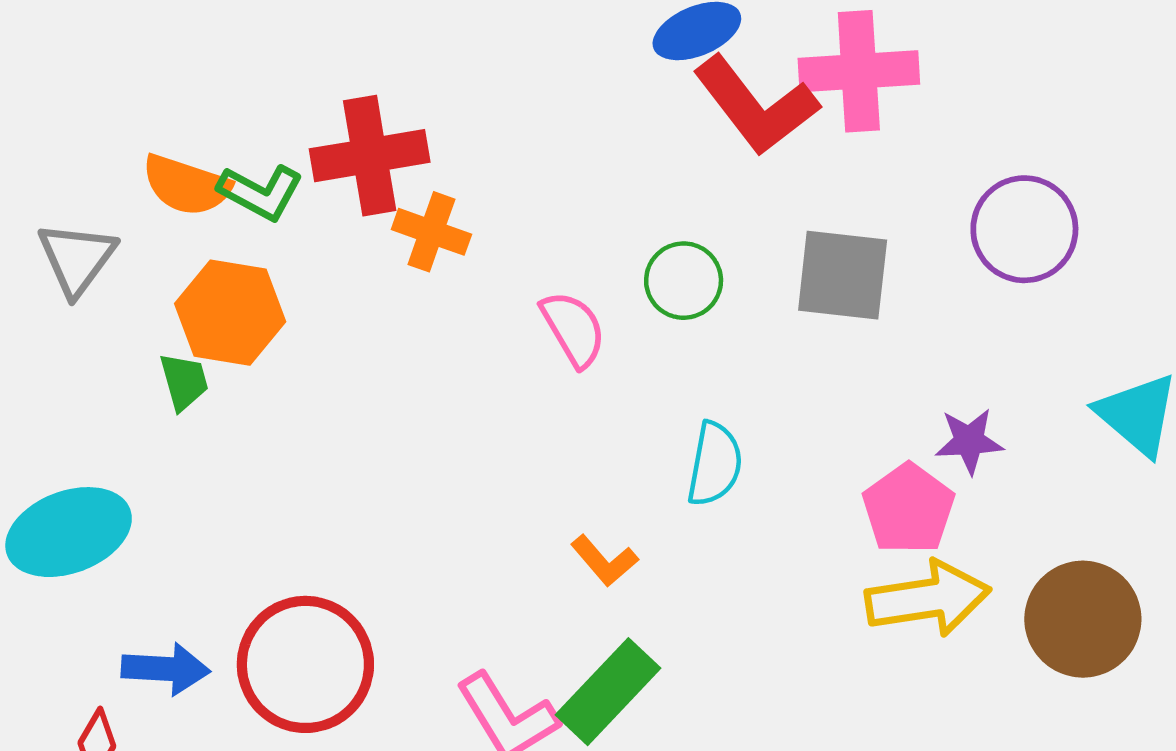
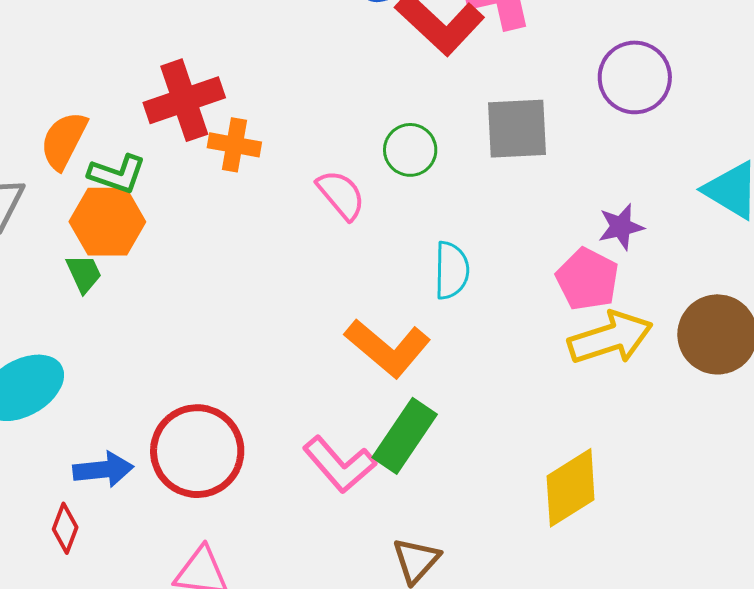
orange semicircle: (186, 185) -> (64, 140), turned 108
green L-shape: (261, 192) -> (117, 174), moved
orange L-shape: (604, 561) -> (388, 348), size x1.8

